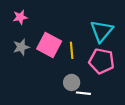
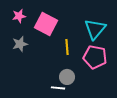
pink square: (49, 45) -> (46, 24), moved
white line: (83, 93) -> (58, 88), moved

